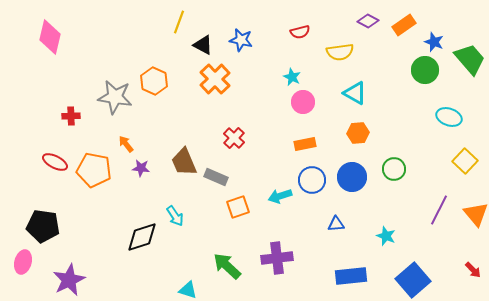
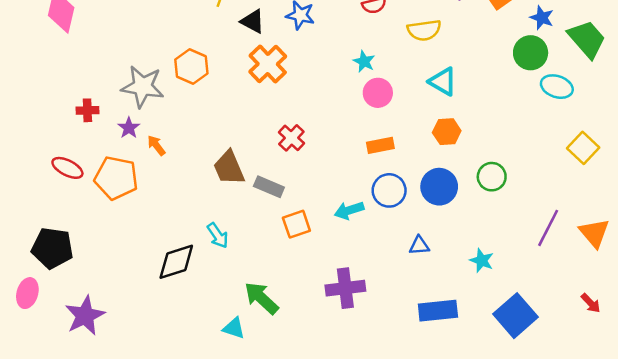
cyan ellipse: (449, 117) -> (557, 87), moved
yellow square: (465, 161) -> (583, 148), moved
purple star: (141, 168) -> (129, 128), moved, turned 30
green arrow: (227, 266) -> (261, 298), moved

